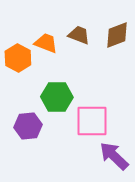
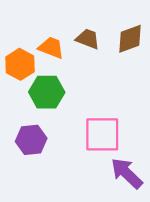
green hexagon: (57, 97) -> (47, 92), moved

